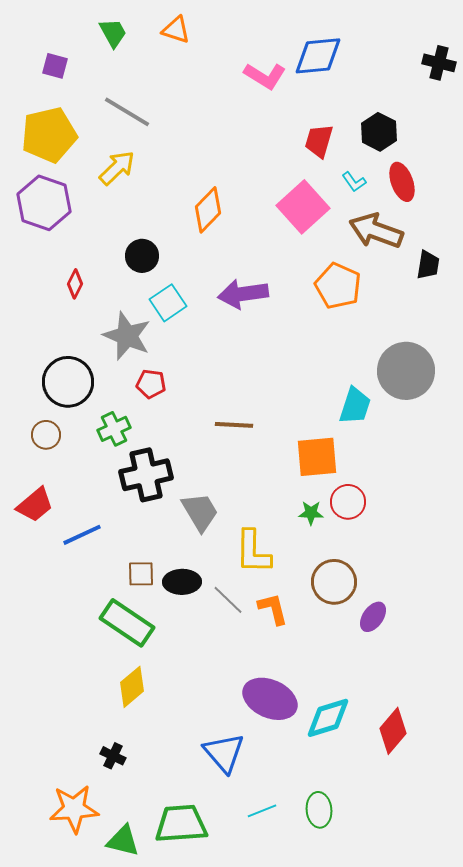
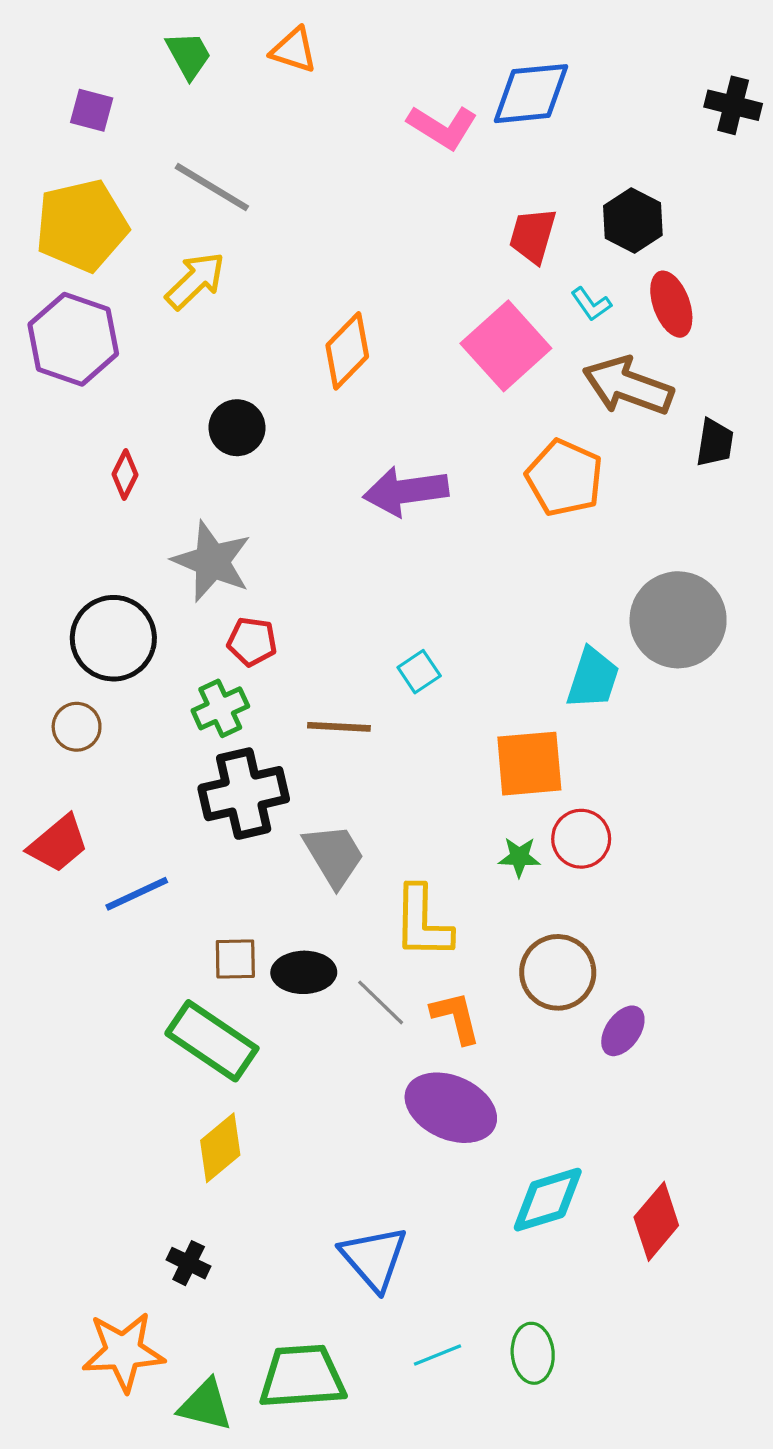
cyan square: (168, 303) -> (419, 672), moved, size x0.7
brown line: (234, 425) -> (339, 727), moved
green cross: (114, 429) -> (220, 708), moved
purple ellipse: (270, 699) -> (451, 1108), moved

